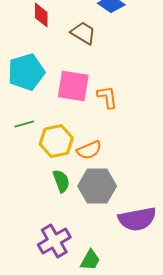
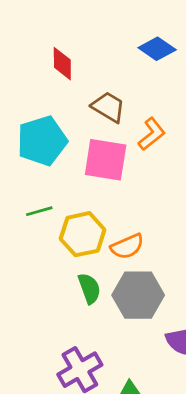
brown trapezoid: (83, 33) -> (108, 107), moved
orange L-shape: (107, 97) -> (152, 134), moved, turned 60

